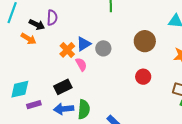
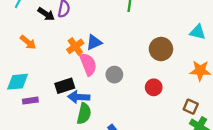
orange arrow: (29, 39) -> (28, 42), moved
gray circle: (103, 48) -> (114, 75), moved
pink semicircle: (81, 64) -> (88, 64), size x1.5
blue arrow: (64, 109) -> (79, 97), moved

